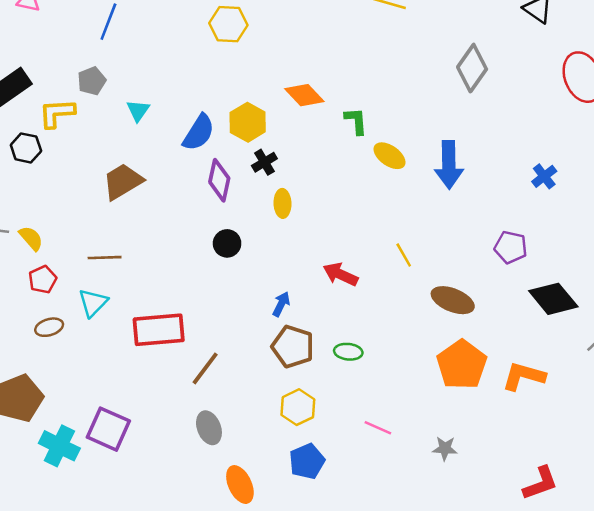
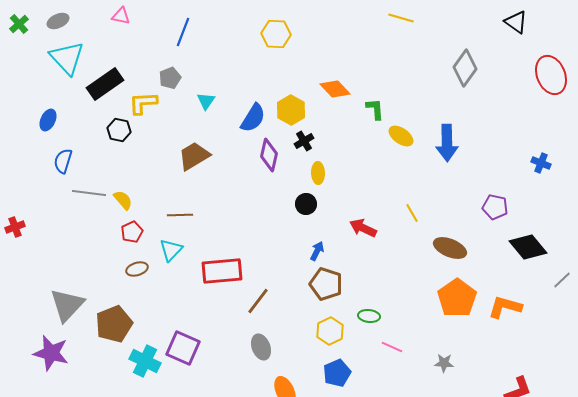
blue cross: (544, 176) -> (541, 163), moved, turned -30
black circle: (227, 243) -> (306, 204), moved
green ellipse: (348, 352) -> (369, 316), moved

